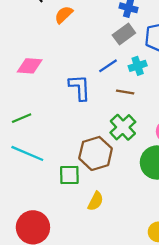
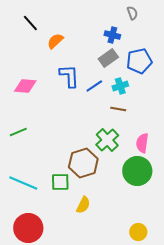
blue L-shape: (80, 87) -> (69, 76), moved
brown line: (125, 92) -> (118, 109), moved
cyan line: (27, 153) -> (23, 183), moved

